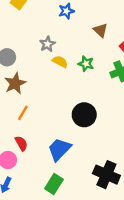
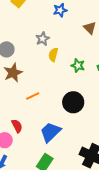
yellow semicircle: (60, 62) -> (53, 55), turned -104
green star: (86, 64) -> (78, 66), moved
orange line: (23, 113) -> (33, 96), moved, turned 32

